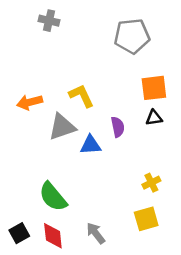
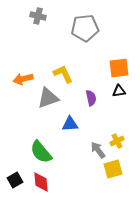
gray pentagon: (132, 36) -> (85, 28), moved
blue triangle: (90, 145) -> (70, 124), moved
gray arrow: (96, 233) -> (98, 150), moved

